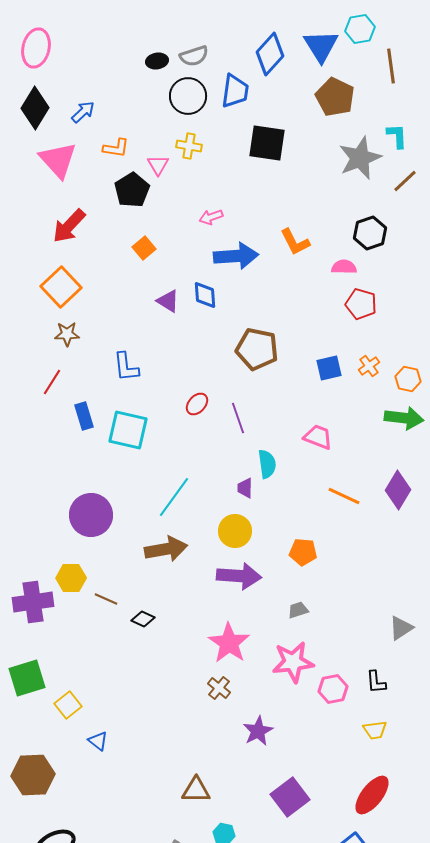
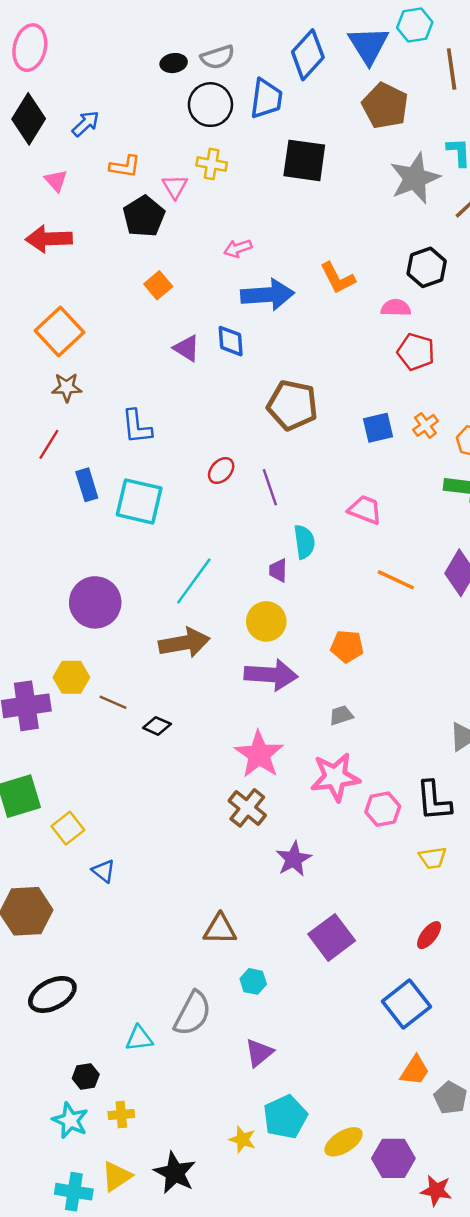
pink triangle: (58, 160) -> (56, 181), size x0.5
red arrow: (69, 226) -> (49, 239), moved, turned 45
black L-shape: (376, 682) -> (434, 801), size x1.5
brown cross: (219, 688) -> (247, 808), size x1.4
red ellipse: (372, 795) -> (429, 935), size x0.6

